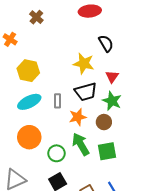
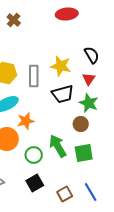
black semicircle: (106, 43) -> (92, 55), moved
gray rectangle: (58, 101) -> (34, 76), moved, size x1.5
orange star: (78, 117) -> (26, 121), moved

